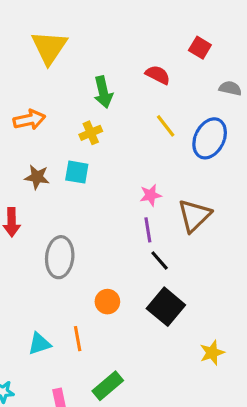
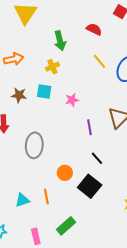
pink star: (151, 195) -> (72, 100), moved
black line: (160, 260) -> (97, 158), moved
black square: (166, 307) -> (90, 186), moved

